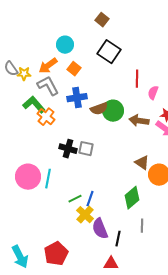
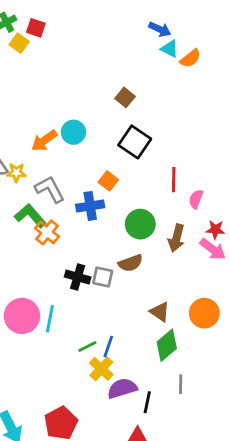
orange arrow: (48, 66) -> (44, 141), moved
orange square: (74, 69) -> (108, 181), moved
brown semicircle: (99, 109) -> (131, 263), moved
brown arrow: (139, 121) -> (176, 238), turned -84
brown triangle: (142, 163) -> (160, 312), moved
purple semicircle: (100, 229) -> (122, 388), turned 95

